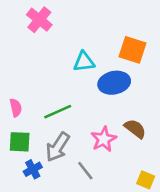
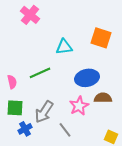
blue ellipse: (114, 83) -> (87, 78), moved
green line: (58, 112) -> (40, 73), moved
brown semicircle: (135, 129) -> (103, 98), turned -36

